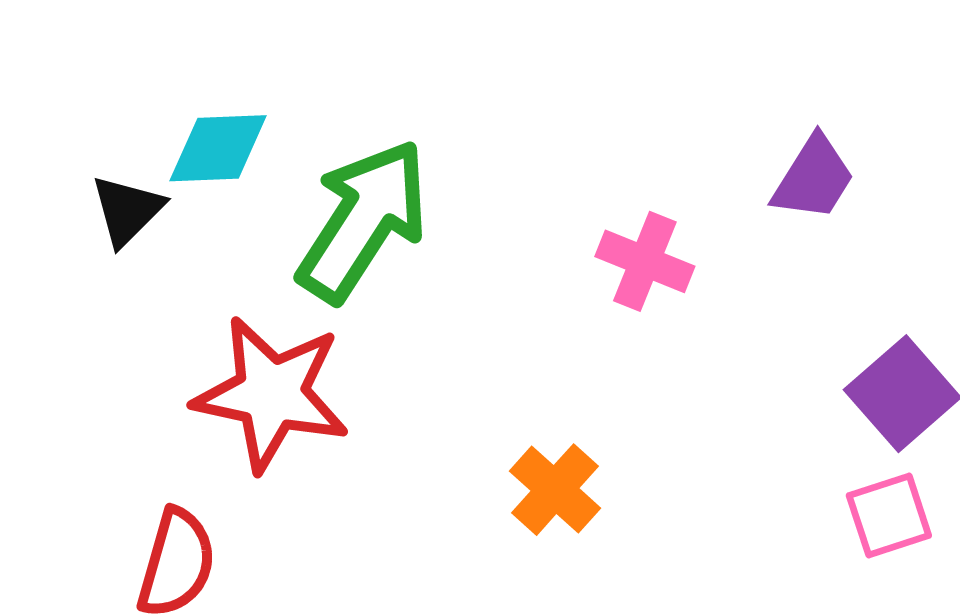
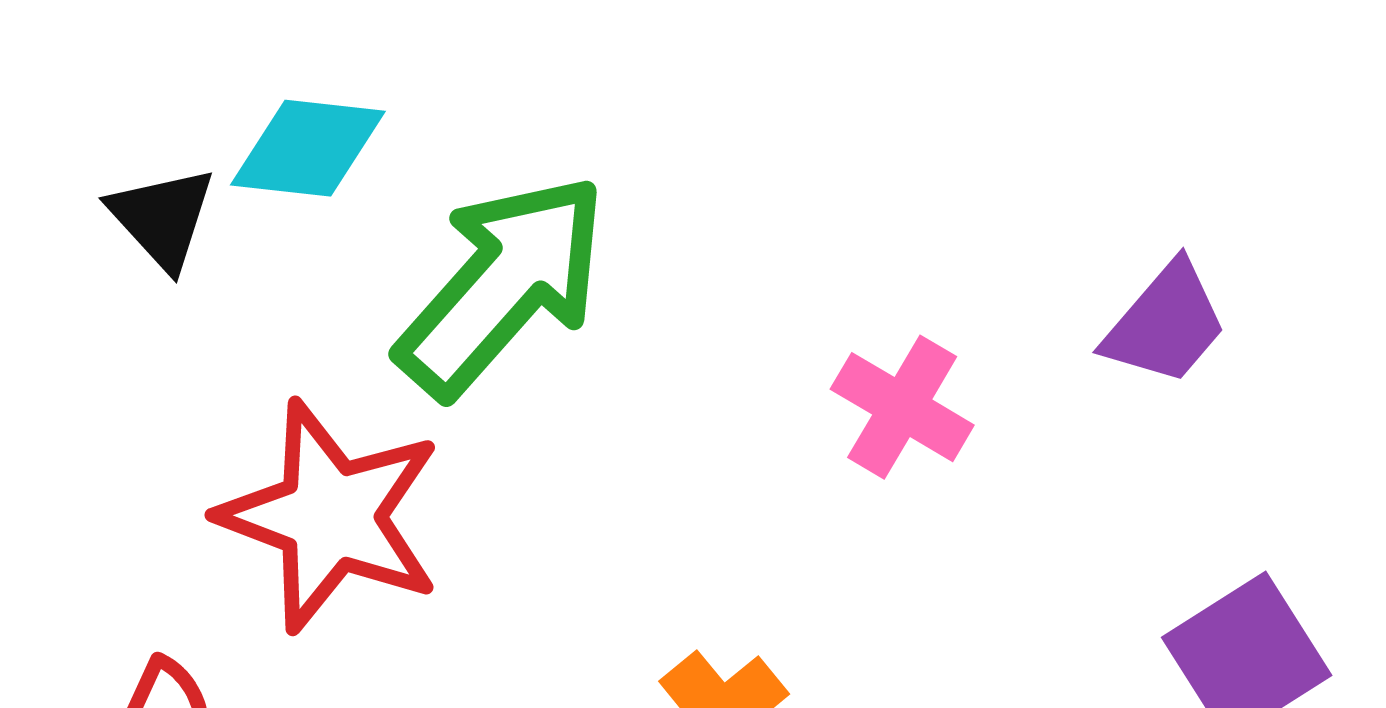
black triangle: (127, 210) -> (162, 218), turned -36

